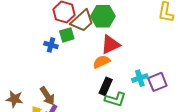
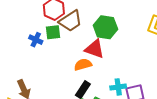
green hexagon: (103, 16) -> (105, 27), moved
red triangle: (110, 45) -> (95, 49), turned 35

